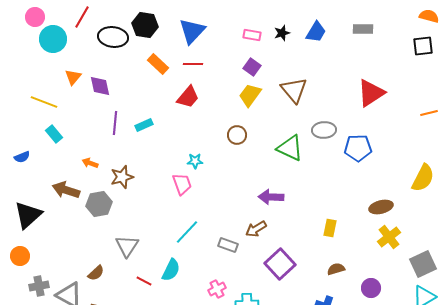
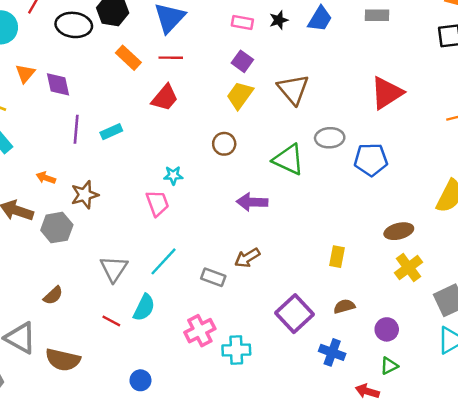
purple arrow: (271, 197) -> (252, 202), moved
gray triangle: (127, 246) -> (114, 269), moved
purple square: (280, 264) -> (295, 314), moved
brown semicircle: (96, 273) -> (53, 295), moved
pink cross: (217, 289) -> (200, 331), size x1.4

